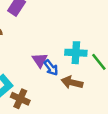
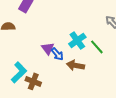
cyan cross: (76, 53) -> (77, 41), turned -36

